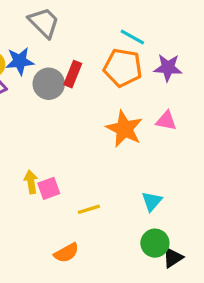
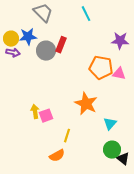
cyan line: (132, 37) -> (86, 14), moved, turned 35
orange pentagon: (123, 68) -> (101, 68), moved
orange star: (124, 129) -> (86, 104), moved
yellow line: (89, 209) -> (67, 136), moved, turned -56
black triangle: (173, 258) -> (123, 159), turned -48

